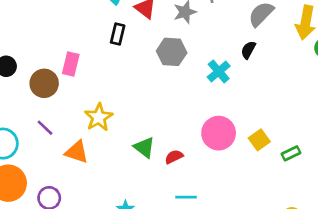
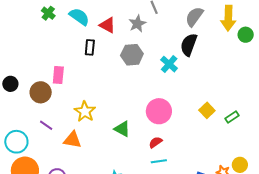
black semicircle: (248, 50) -> (189, 45), size x1.6
pink circle: (219, 133) -> (159, 111), moved
red semicircle: (174, 157) -> (155, 142), moved

